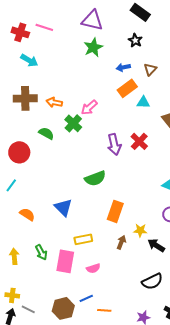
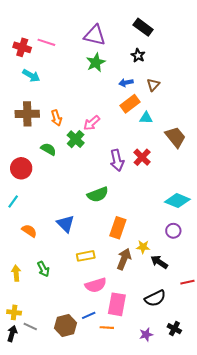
orange arrow: (54, 102) -> (56, 118), turned -119
brown arrow: (121, 242) -> (124, 259), size x1.5
pink rectangle: (65, 261) -> (117, 304), moved
pink semicircle: (93, 268) -> (96, 285), size x1.5

